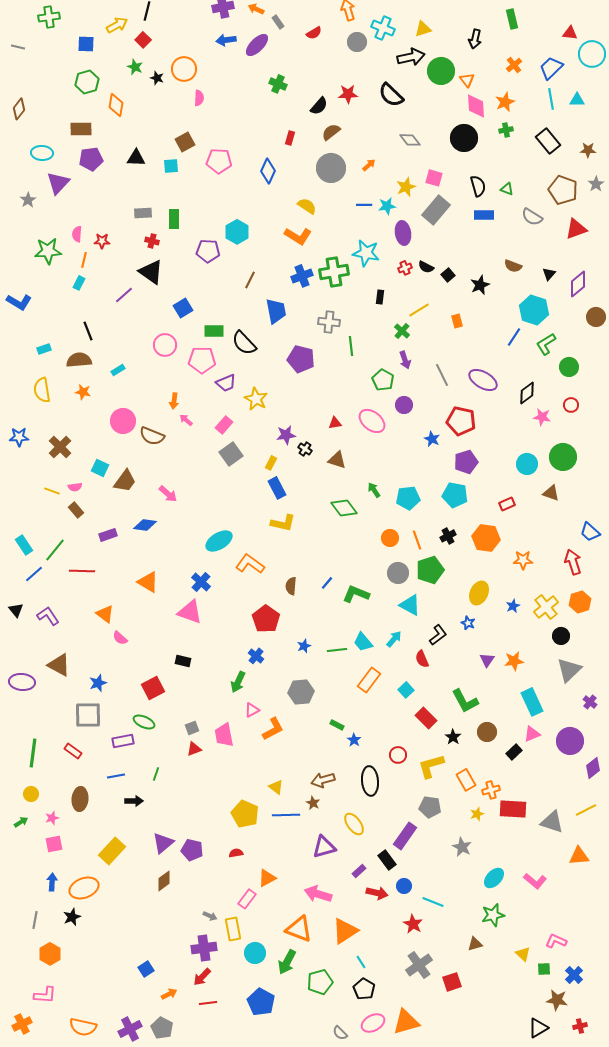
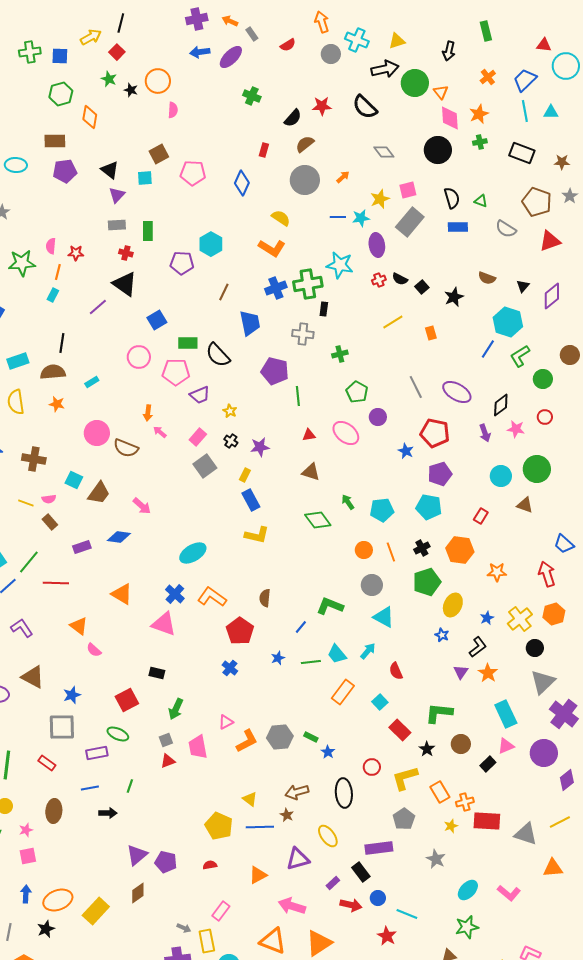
green cross: (49, 17) -> (30, 52), moved
black rectangle: (548, 141) -> (522, 153), turned -30
black triangle: (136, 158) -> (110, 170), turned 36
pink square: (434, 178) -> (408, 190), turned -30
purple triangle: (58, 183) -> (117, 195), moved, size x0.7
black rectangle: (380, 297) -> (324, 309), moved
brown circle: (596, 317) -> (570, 355), moved
black line: (88, 331) -> (62, 343), turned 30
green cross: (402, 331) -> (340, 354), moved, turned 35
green line: (351, 346) -> (298, 396), moved
cyan rectangle: (44, 349) -> (18, 361), size x1.5
purple arrow: (405, 360) -> (485, 433), moved
yellow star: (256, 399) -> (230, 411), size x0.6
brown cross: (60, 447) -> (34, 459), turned -35
black cross: (305, 449) -> (231, 441), moved
red rectangle: (507, 504) -> (481, 516), turned -35
orange L-shape: (250, 564) -> (212, 597), moved
green pentagon: (430, 570) -> (427, 582), moved
blue line: (327, 583) -> (301, 627), moved
black L-shape: (438, 635) -> (478, 647), moved
orange star: (514, 661) -> (488, 673), turned -30
green arrow: (238, 682) -> (176, 709), moved
gray hexagon: (301, 692) -> (280, 737), moved
green L-shape: (465, 701) -> (439, 713), turned 124
purple cross: (590, 702) -> (564, 714), size x2.0
gray pentagon: (430, 807) -> (404, 819), turned 30
purple rectangle: (405, 836) -> (379, 848), turned 48
yellow rectangle: (112, 851) -> (96, 911), moved
orange triangle: (267, 878) -> (258, 875), moved

